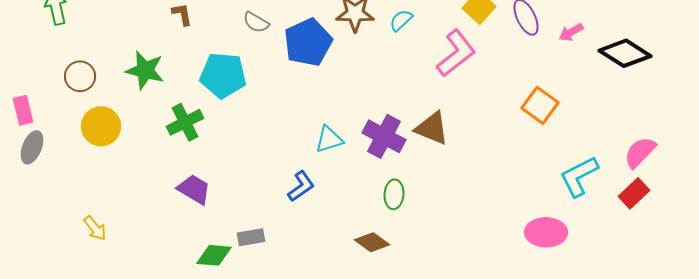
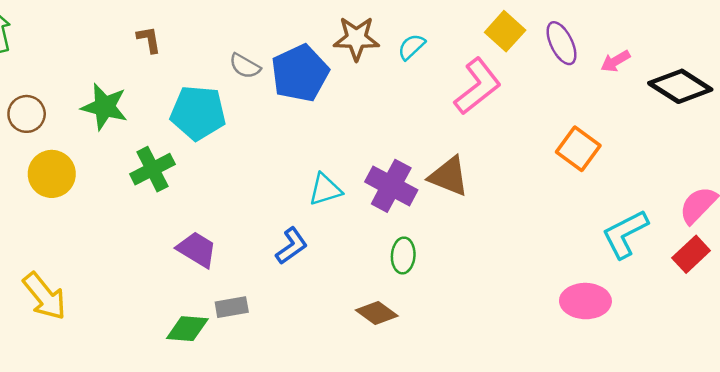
gray semicircle: (256, 22) -> (245, 66), moved
purple trapezoid: (194, 189) -> (197, 249), moved
yellow arrow: (95, 228) -> (45, 296), size x1.6

